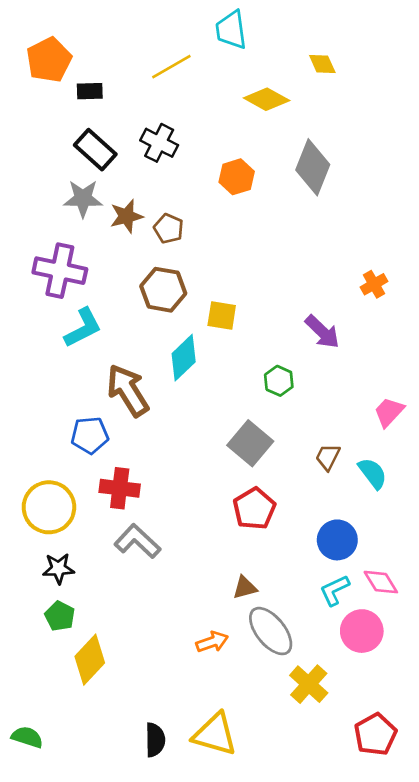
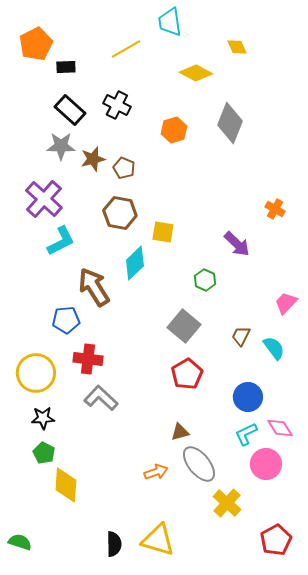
purple cross: (60, 271) -> (44, 199), turned 30
orange cross: (374, 284) -> (275, 209), turned -30
yellow diamond: (90, 660) -> (66, 485), turned -39

